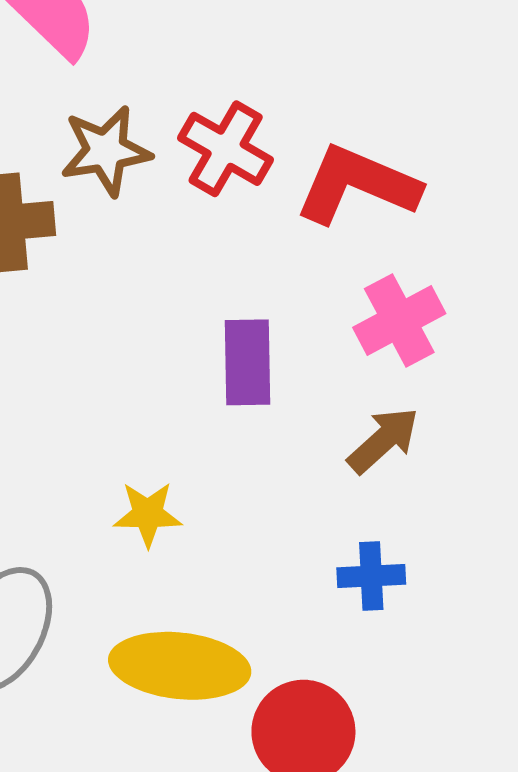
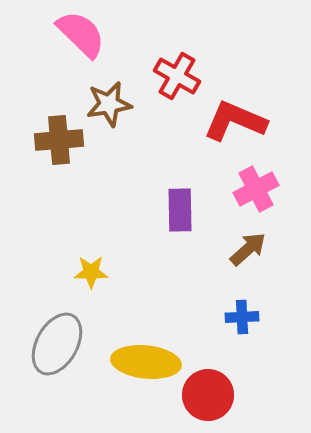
red cross: (226, 149) -> (177, 76), moved
yellow star: (148, 514) -> (91, 272), moved

